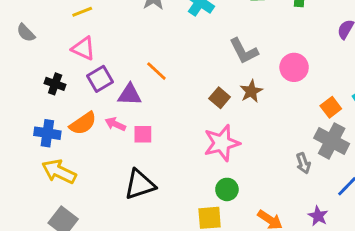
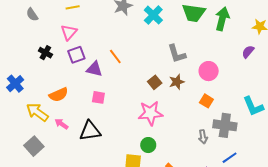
pink triangle: (83, 48) -> (69, 32), turned 36
orange square: (331, 107) -> (206, 101), moved, turned -32
orange semicircle: (83, 123) -> (59, 95), moved
pink arrow: (115, 124) -> (62, 124), moved
blue cross: (47, 133) -> (15, 84), moved, turned 30
gray cross: (332, 141) -> (225, 125), turned -30

